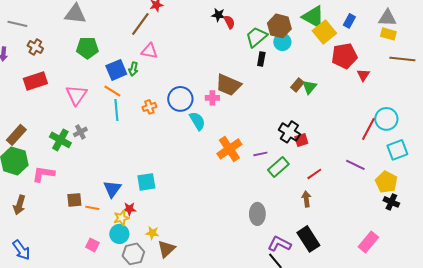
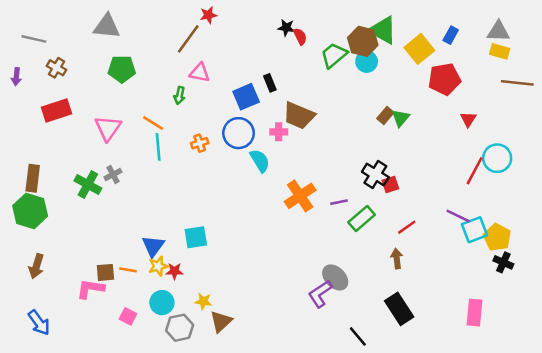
green triangle: (313, 17) -> (383, 30), moved
black rectangle: (261, 59) -> (270, 83), moved, turned -32
blue square: (116, 70) -> (246, 97), moved
red triangle: (363, 75) -> (468, 119), moved
brown rectangle: (16, 135) -> (33, 178), turned -35
cyan square: (397, 150) -> (475, 230), moved
pink L-shape: (43, 174) -> (90, 289), moved
brown square: (74, 200) -> (105, 272), moved
gray ellipse: (257, 214) -> (335, 277), turned -45
yellow star: (121, 218) -> (158, 266), moved
pink rectangle: (368, 242) -> (475, 313), turned -35
purple L-shape: (279, 244) -> (320, 294), moved, turned -60

